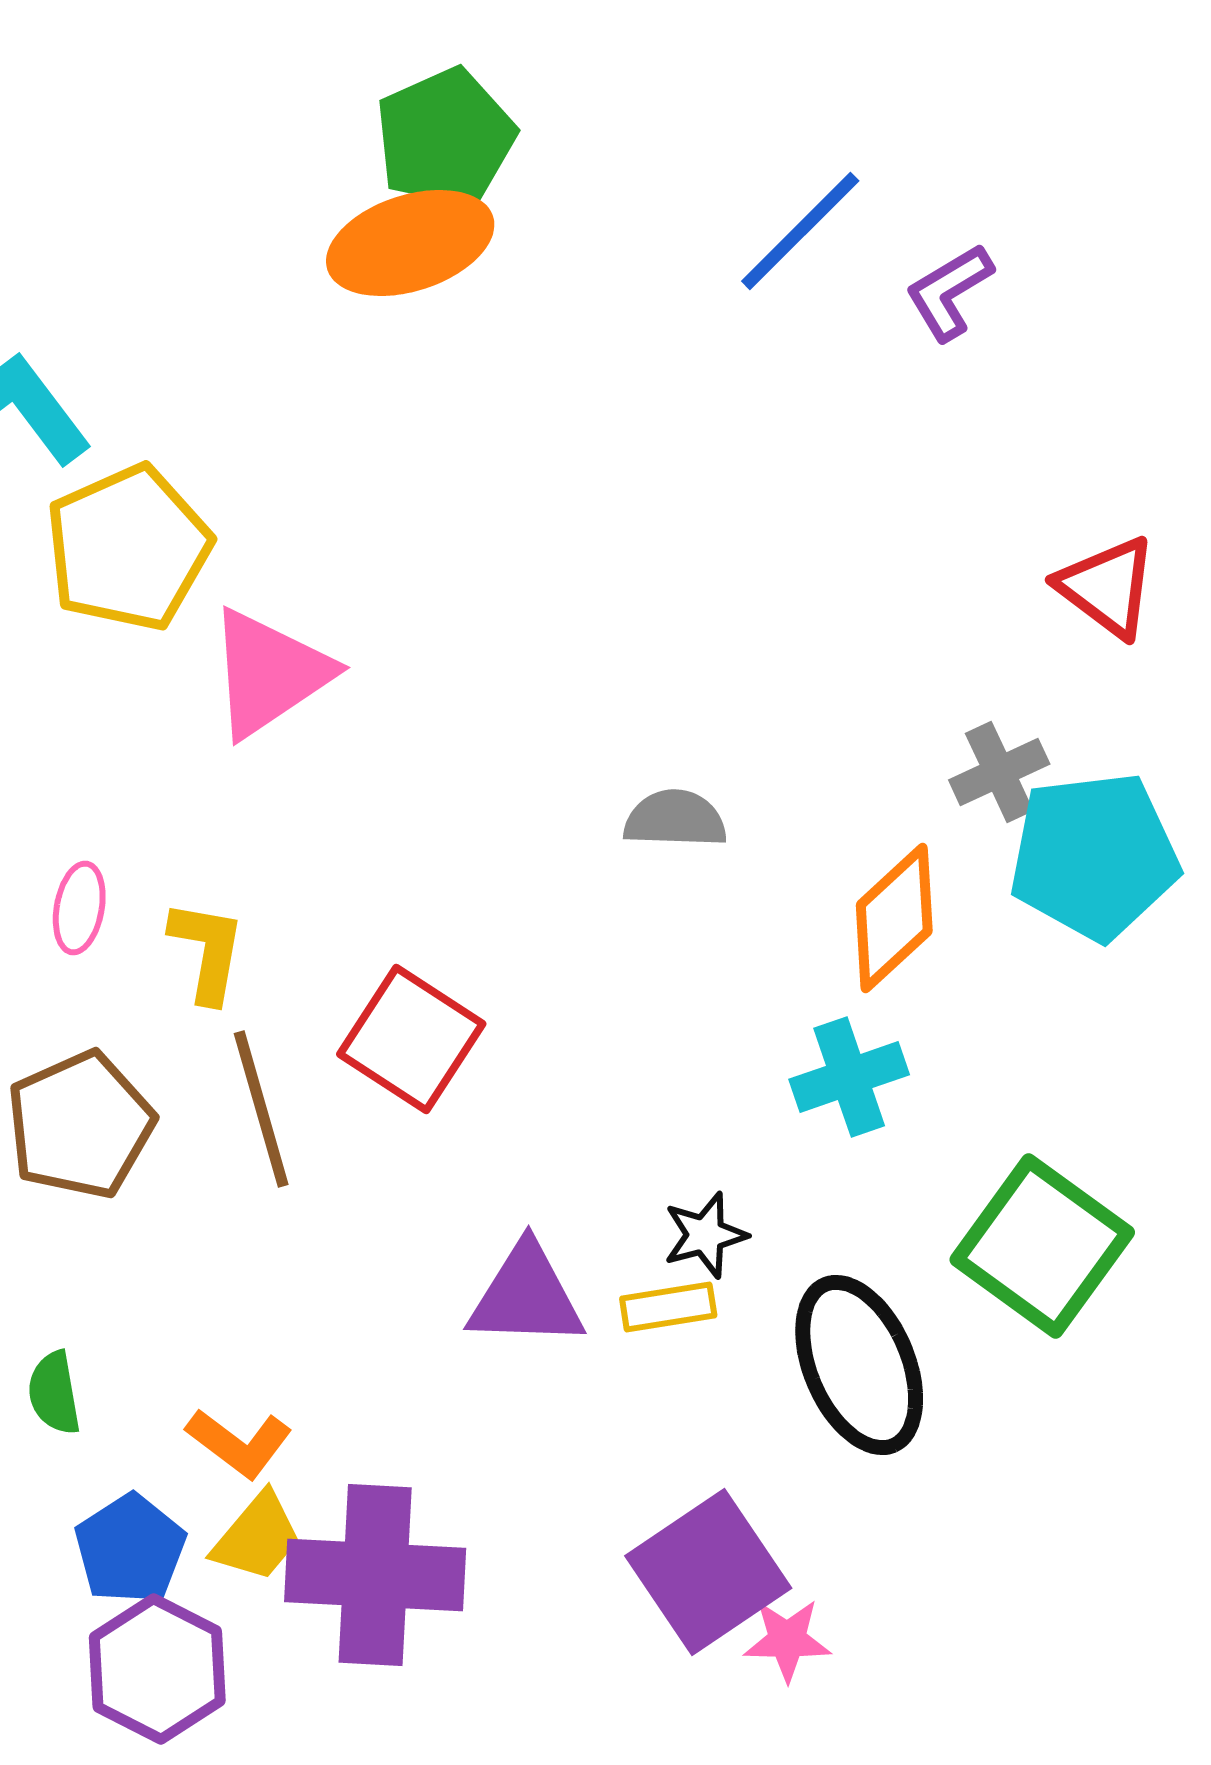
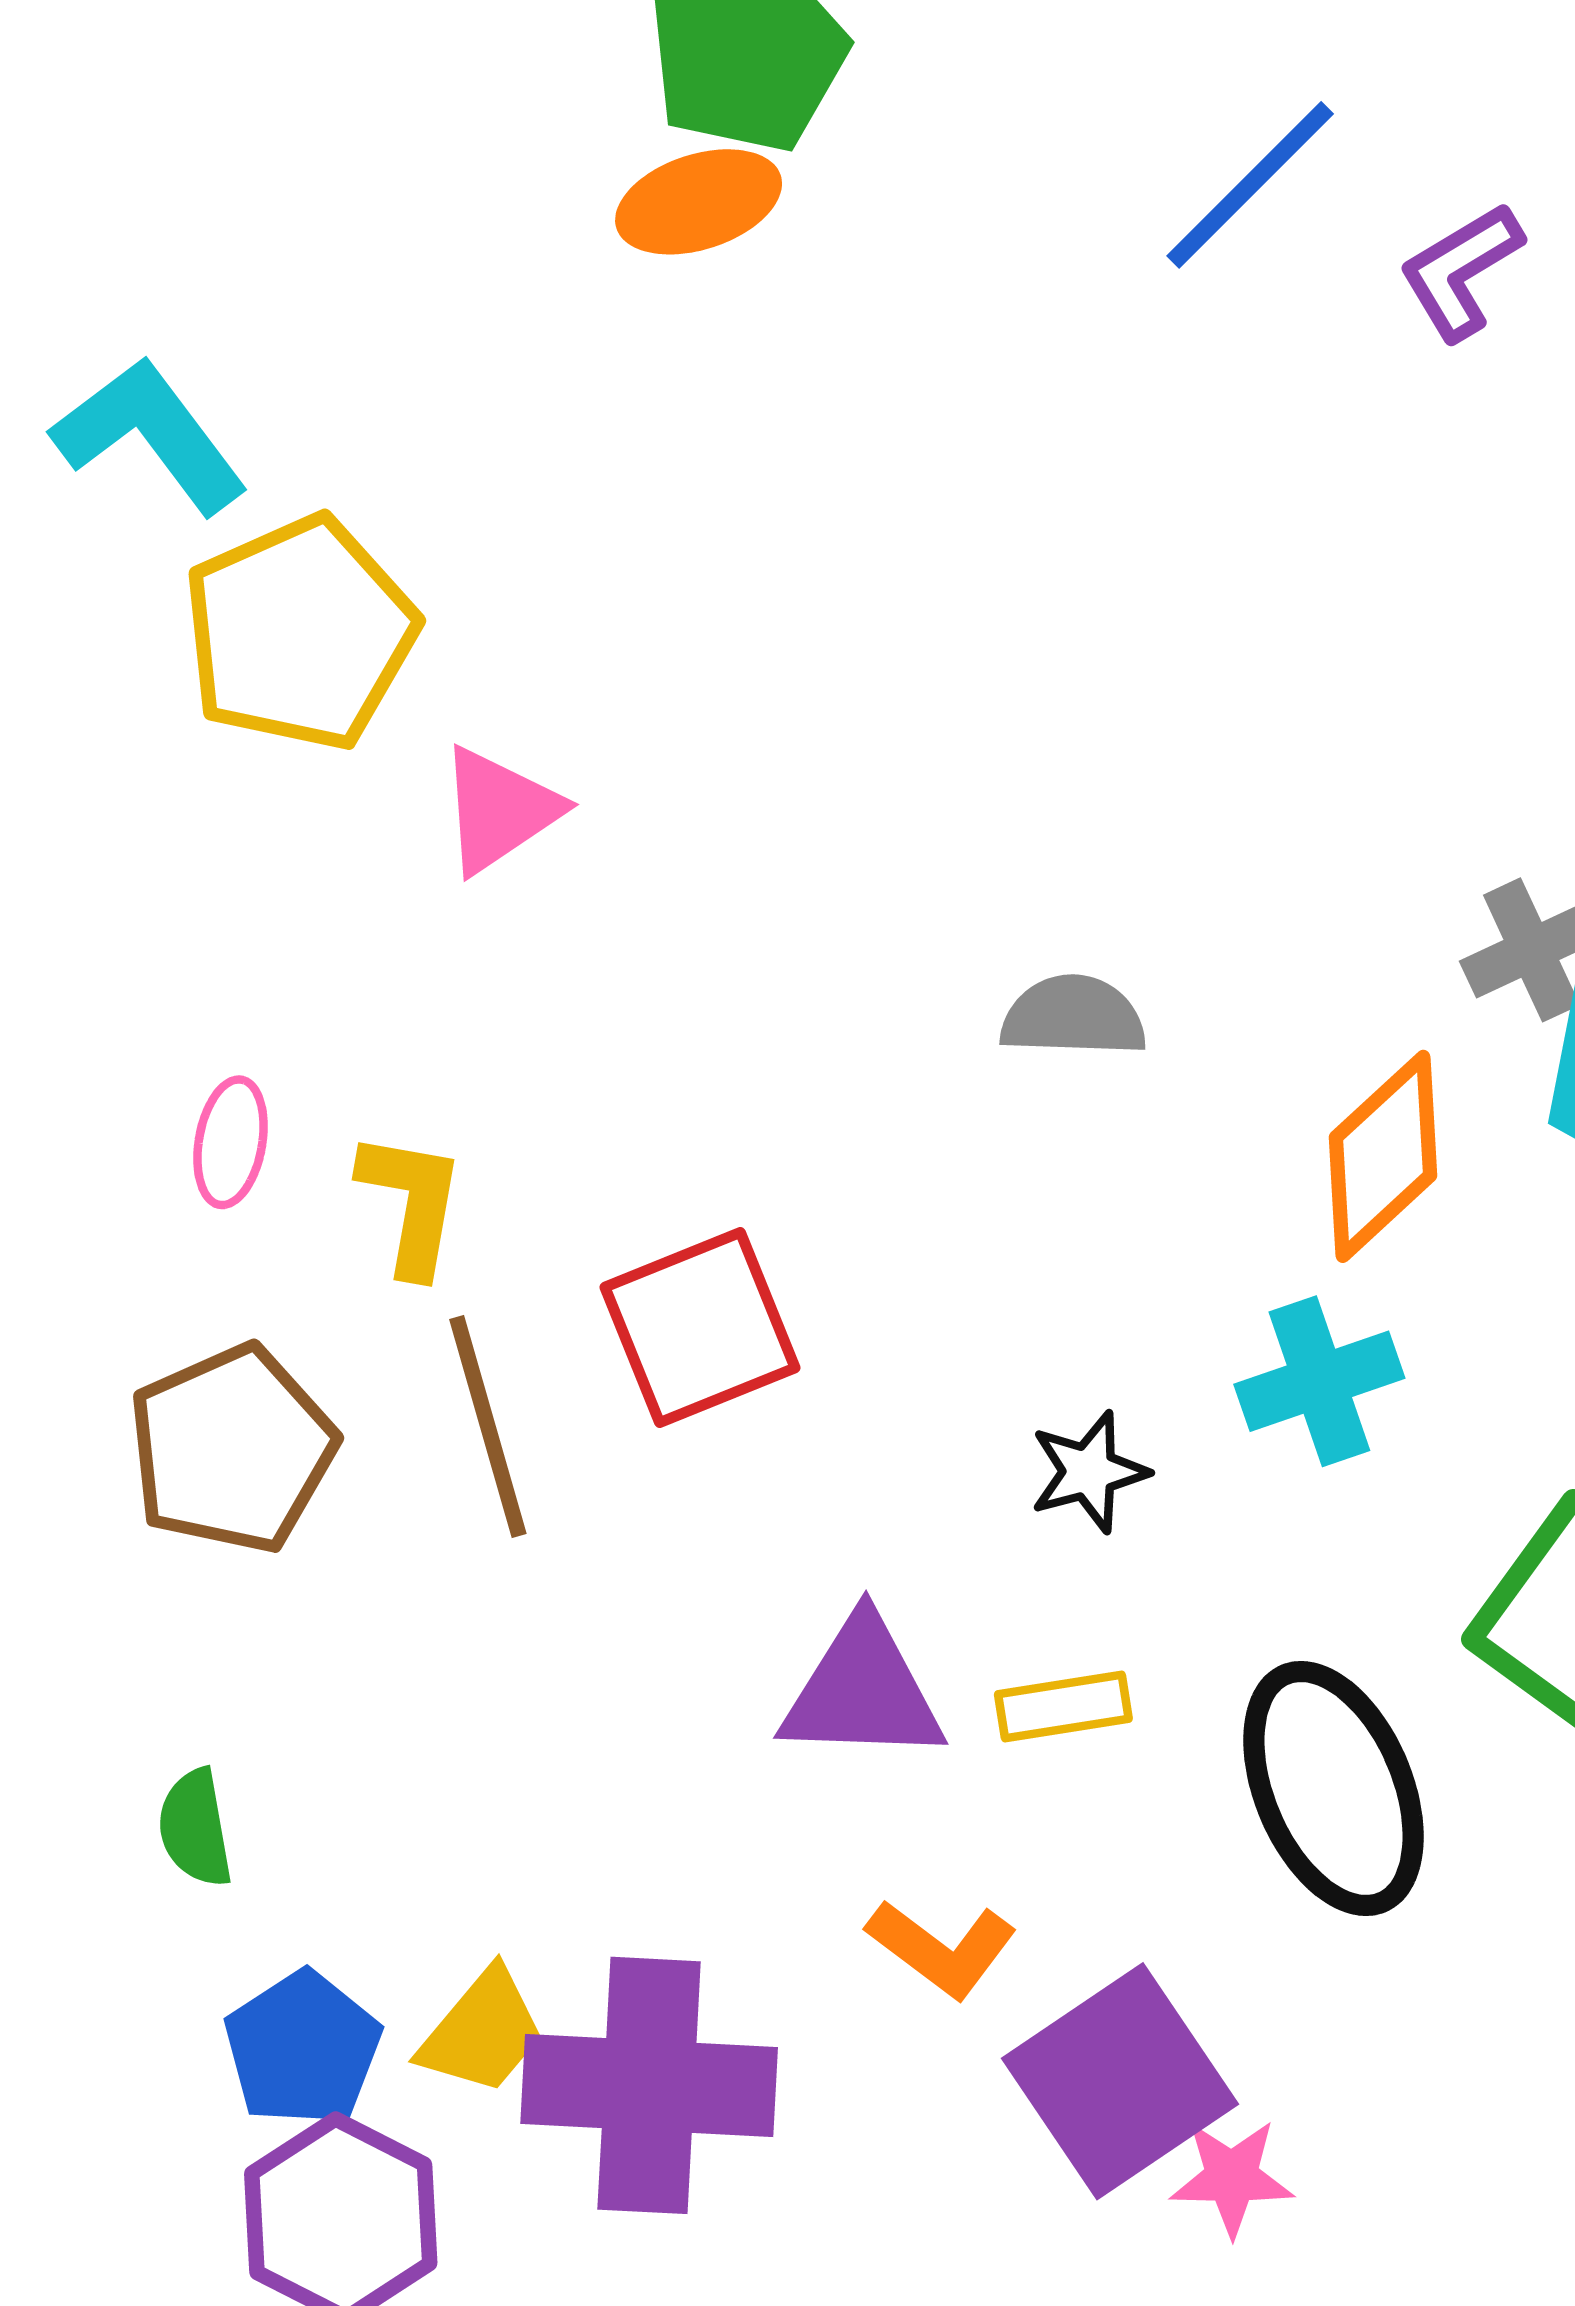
orange ellipse: (410, 243) -> (699, 202), size x0.7
pink triangle: (269, 673) -> (499, 810), size x0.7
red square: (411, 1039) -> (700, 1328), turned 35
black star: (705, 1235) -> (1089, 1472), moved
orange L-shape: (239, 1443) -> (942, 1948), moved

